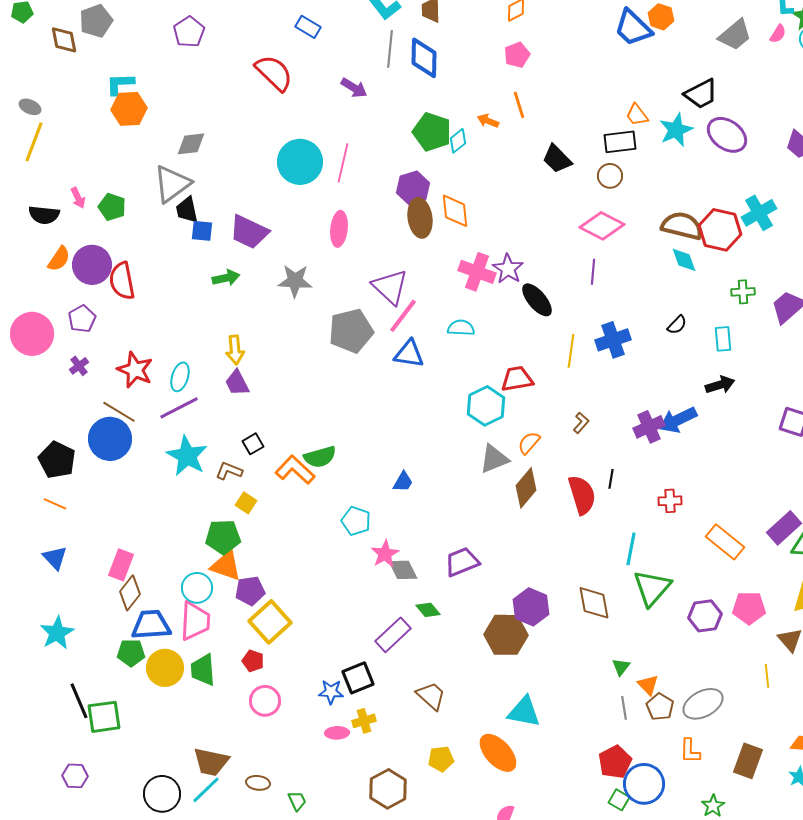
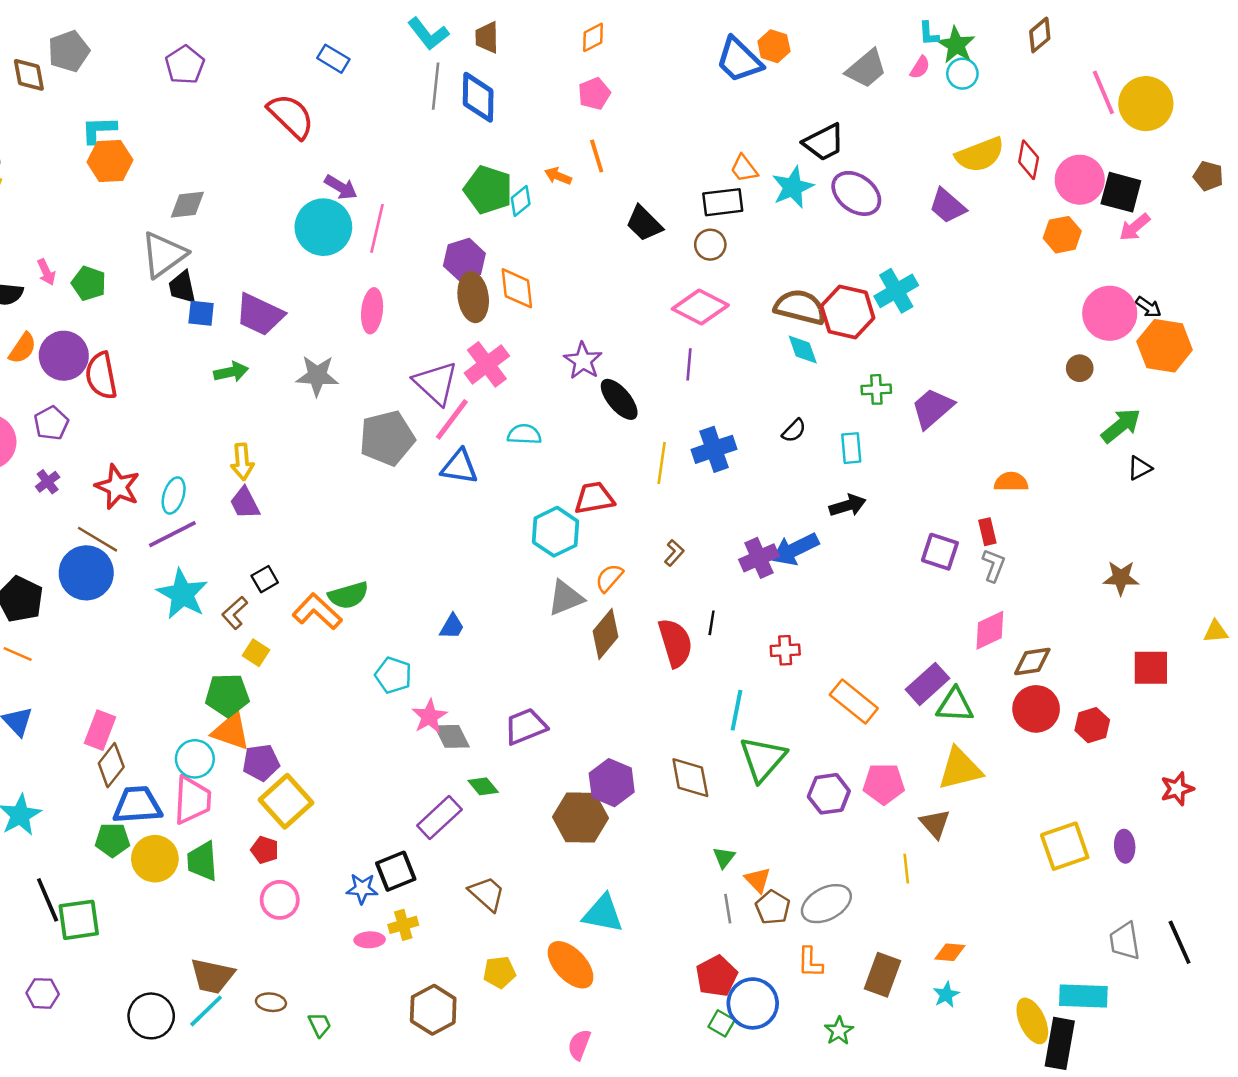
purple arrow: (354, 88) -> (341, 187), moved
pink cross: (477, 272) -> (487, 364), moved, turned 33
brown L-shape: (229, 471) -> (235, 613), turned -64

